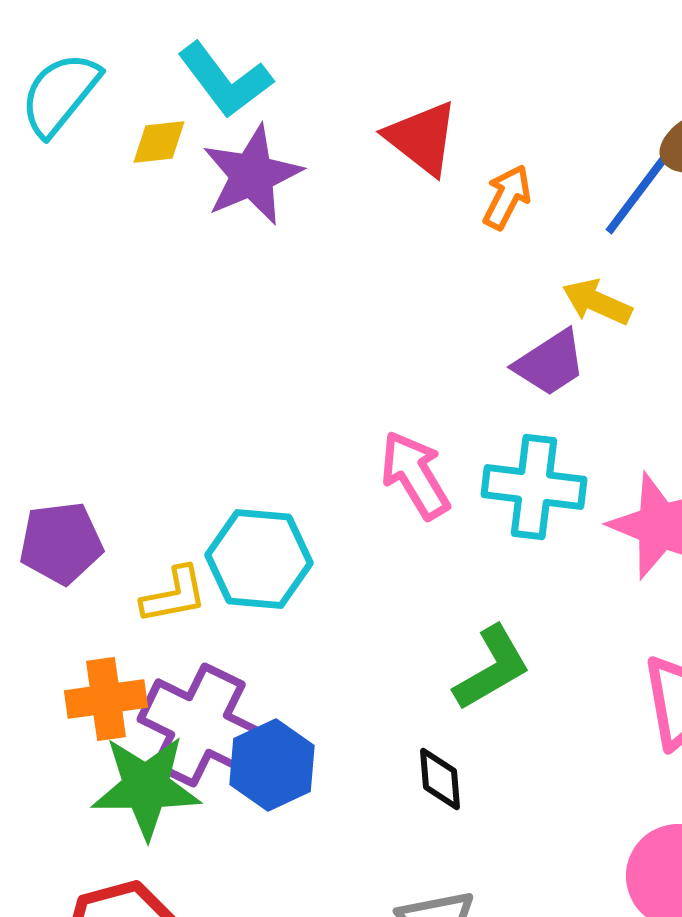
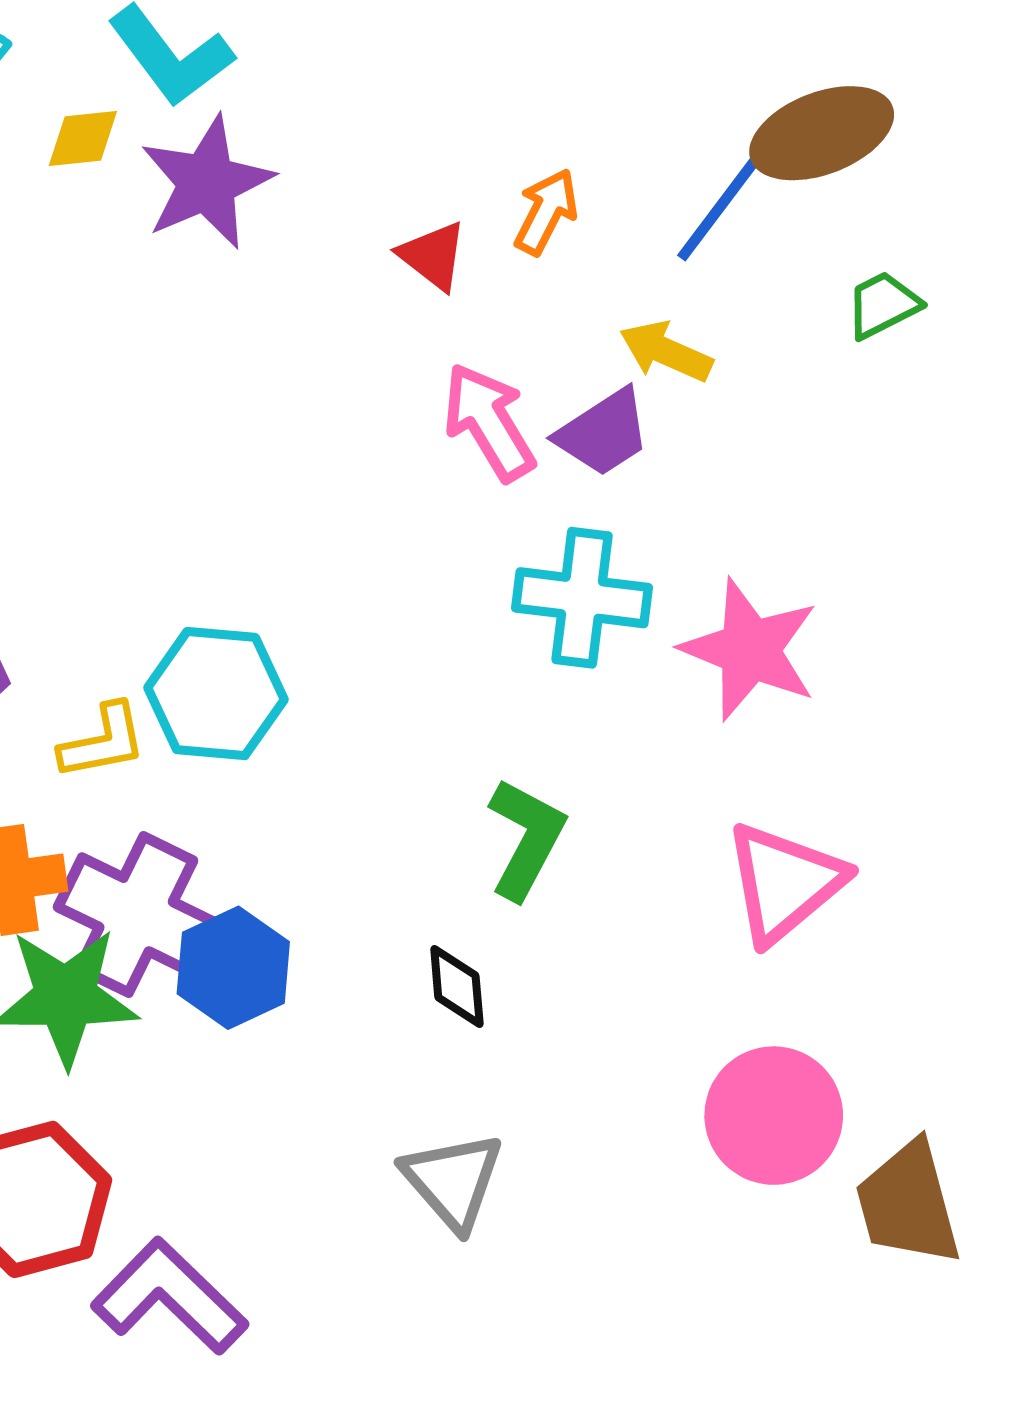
red triangle: (422, 138) -> (433, 256), moved, size x0.7
pink arrow: (415, 475) -> (489, 422), moved
green L-shape: (492, 668) -> (526, 839), turned -32

